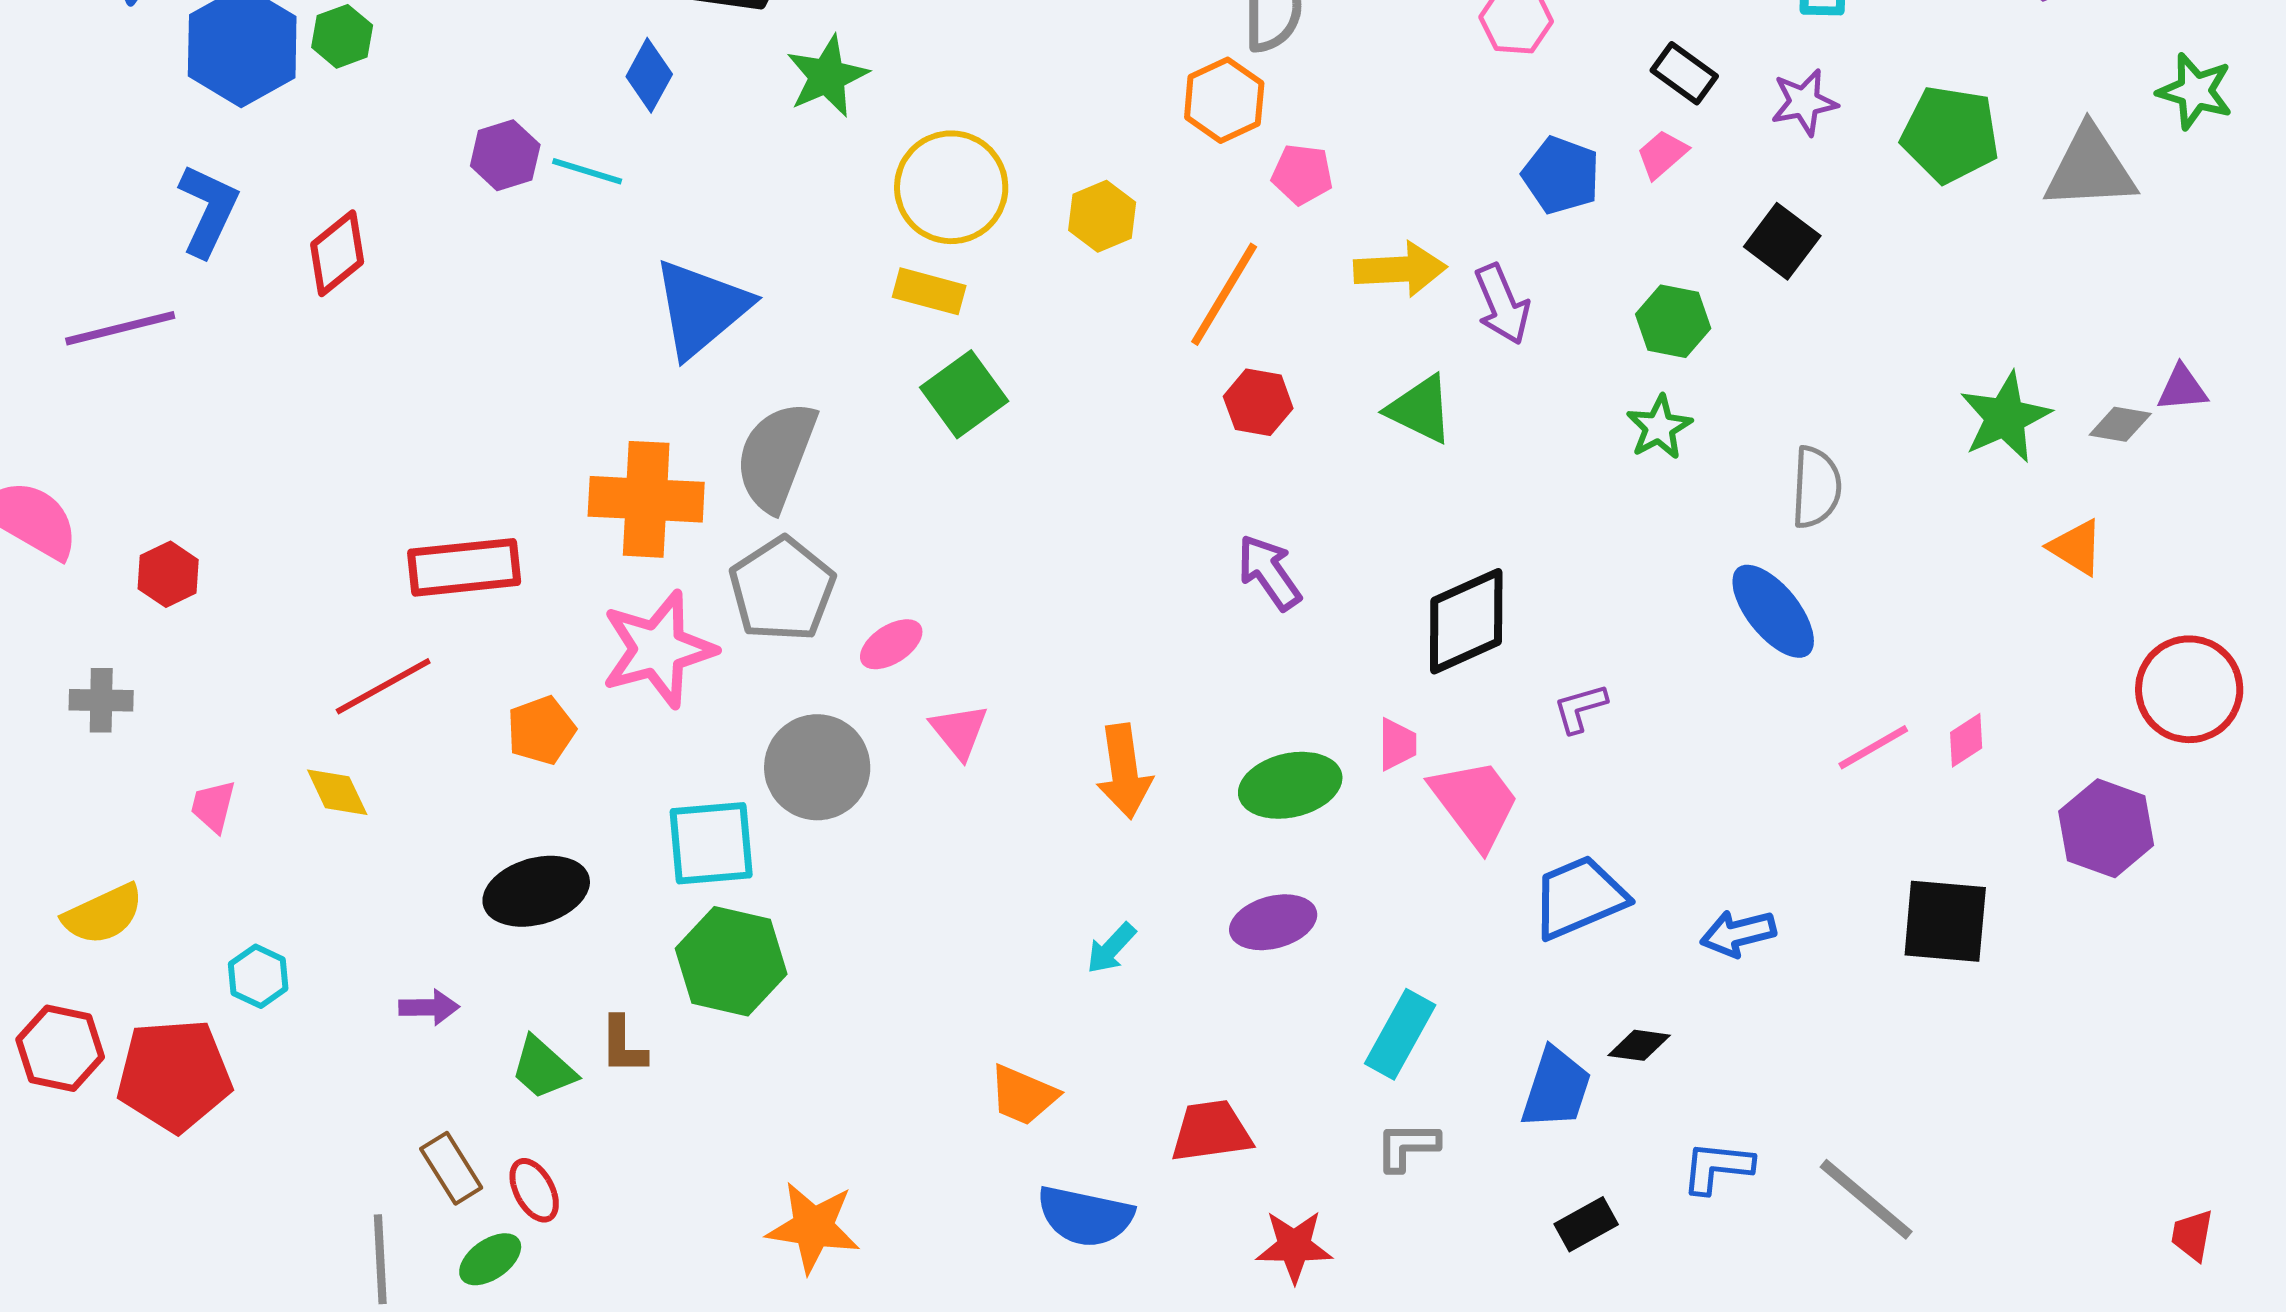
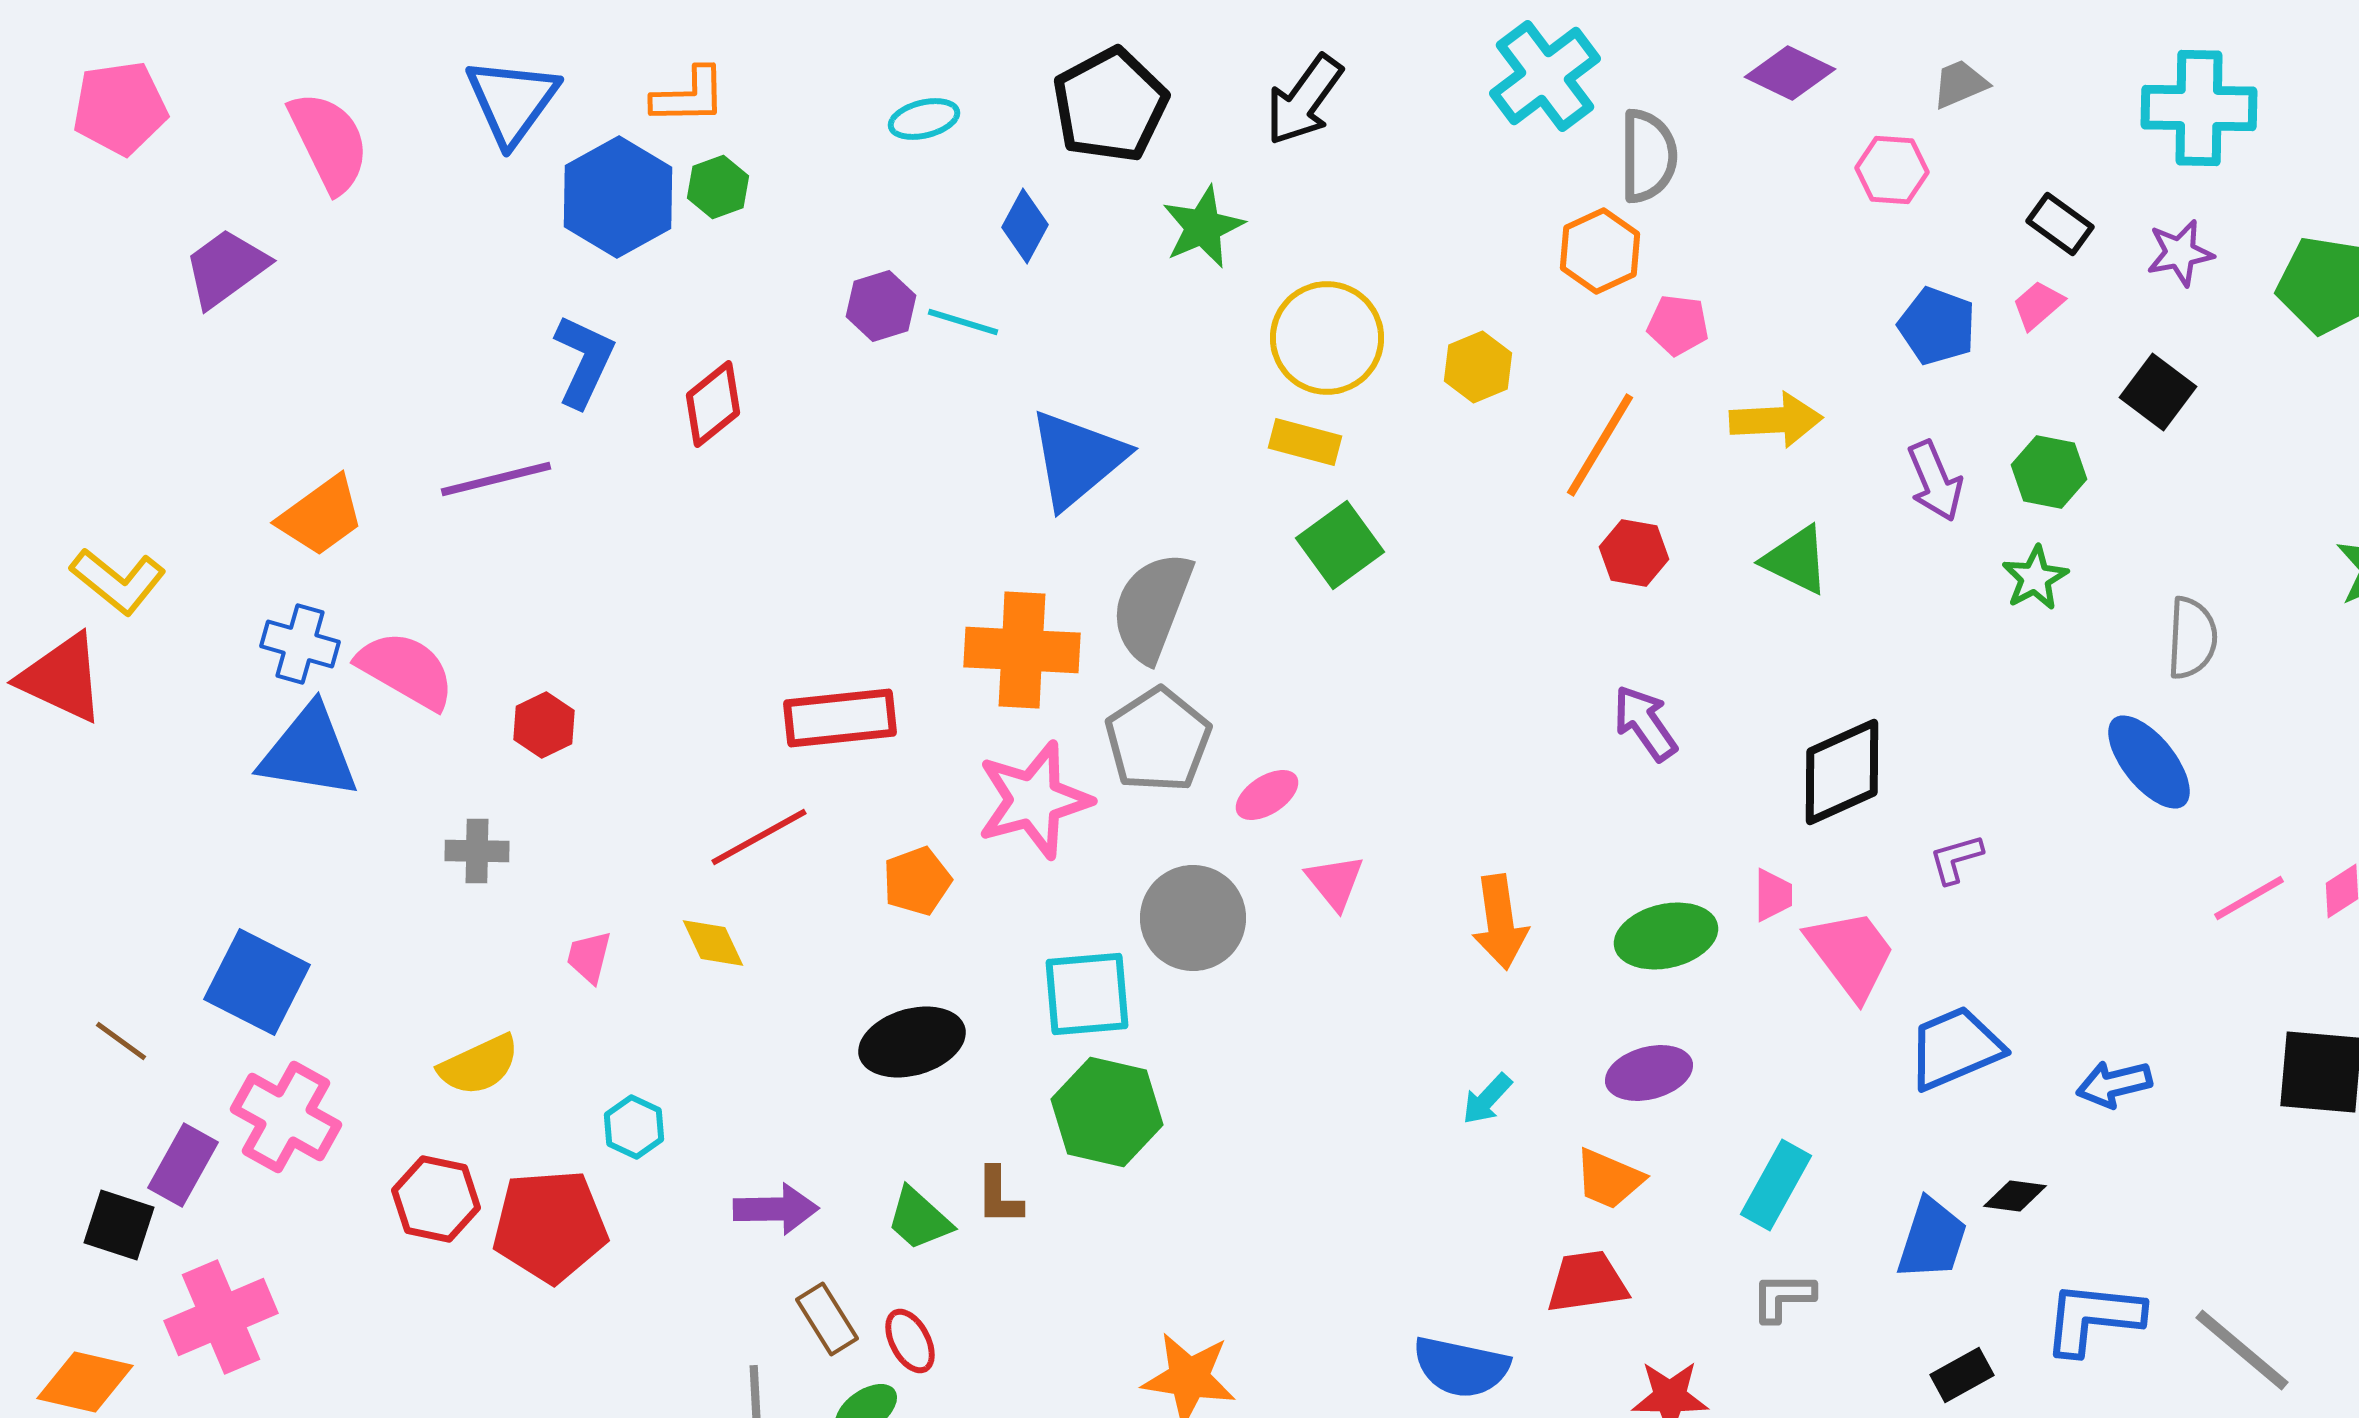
purple arrow: (1502, 304) -> (1935, 481), moved
purple arrow: (429, 1007) -> (776, 1209), moved, size x1.4
orange trapezoid: (1023, 1095) -> (1609, 1179), moved
blue L-shape: (1717, 1167) -> (2093, 1318), size x1.4

